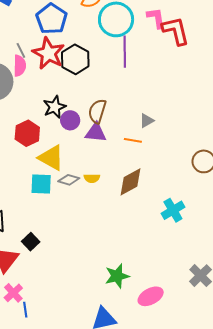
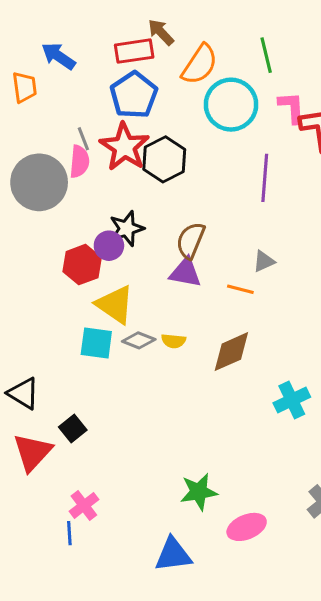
purple line: (125, 52) -> (265, 178), moved
purple circle: (70, 120) -> (109, 246), moved
pink cross: (13, 293) -> (84, 505), moved
blue line: (25, 310) -> (69, 533), moved

